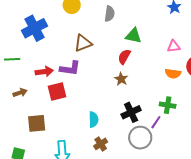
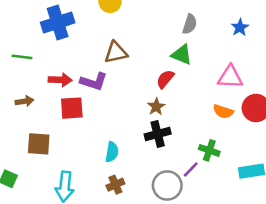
gray semicircle: (110, 14) -> (190, 24), moved
pink triangle: (174, 46) -> (230, 77), size x1.5
black cross: (131, 112) -> (158, 134), moved

